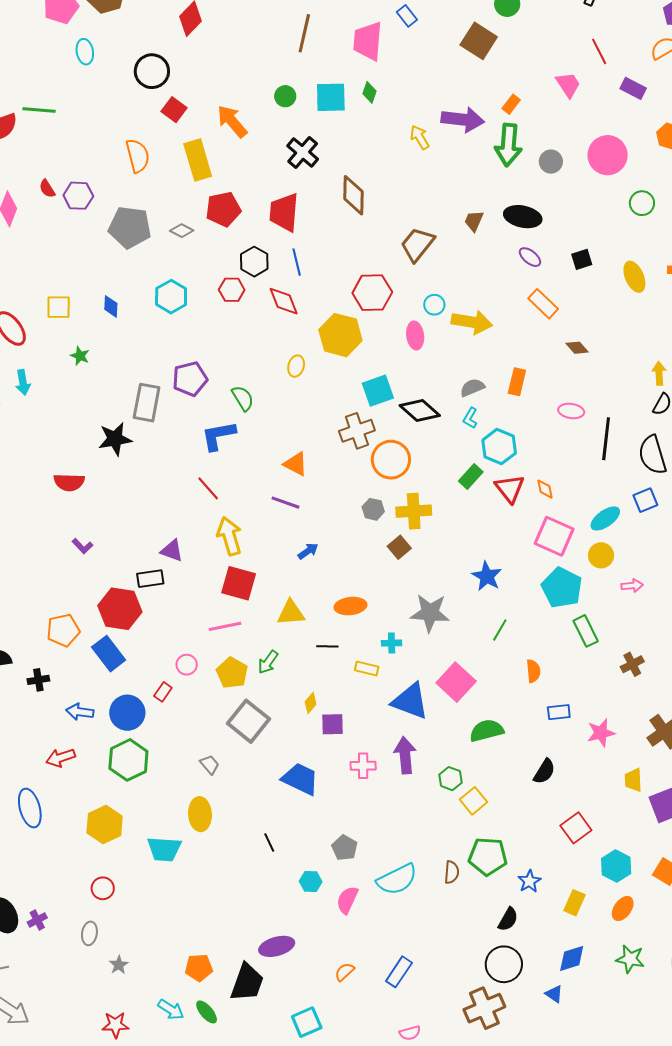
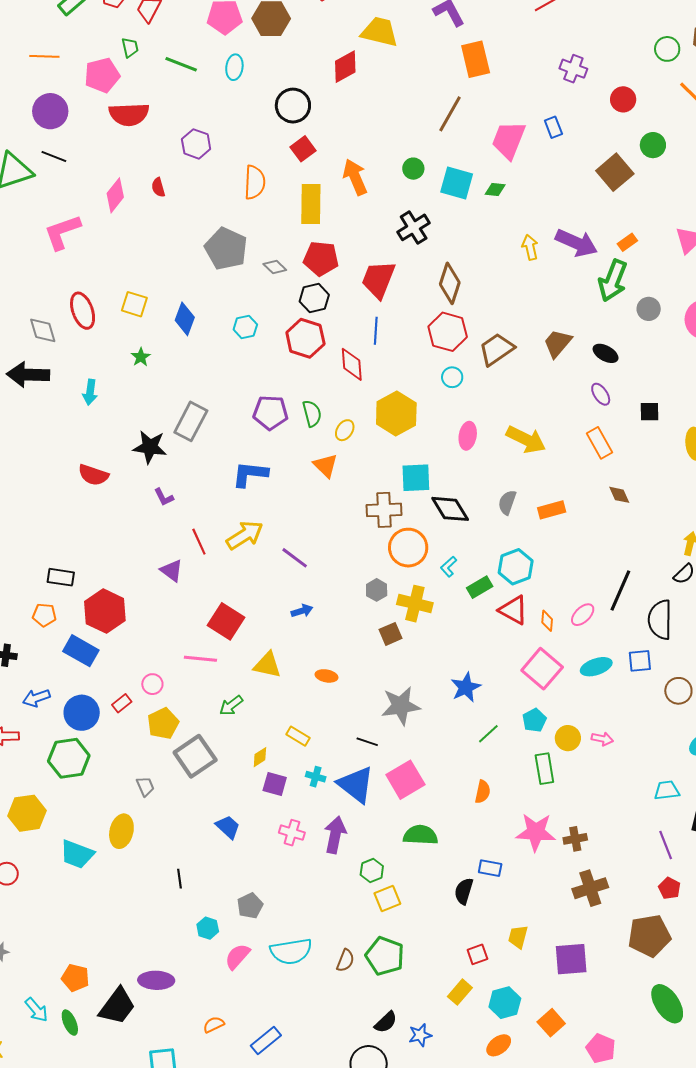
green diamond: (369, 92) -> (495, 189), turned 60
green line: (39, 110) -> (181, 64), moved
purple hexagon: (78, 196) -> (196, 144), moved
black ellipse: (523, 217) -> (606, 353), size x0.7
brown trapezoid: (474, 221) -> (557, 343), size x1.4
black hexagon: (254, 262) -> (314, 298), moved
red hexagon: (232, 290) -> (305, 338), size x1.5
red hexagon: (372, 293) -> (448, 332), moved
cyan hexagon: (171, 297) -> (245, 327), size x0.7
cyan circle: (434, 305) -> (452, 377), moved
blue diamond: (111, 306) -> (185, 319), size x1.4
purple pentagon: (190, 379) -> (270, 413), moved
cyan arrow: (23, 382) -> (90, 392), moved
orange rectangle: (517, 382) -> (552, 510), turned 44
gray semicircle: (472, 388) -> (507, 502), turned -65
green semicircle: (243, 398) -> (312, 413), moved
pink ellipse: (571, 411) -> (583, 615), moved, turned -70
cyan L-shape: (470, 418) -> (449, 567), moved
orange triangle: (296, 464) -> (326, 466), moved
red line: (208, 488) -> (199, 542), moved
red triangle: (510, 489) -> (513, 610), turned -40
yellow arrow: (229, 536) -> (245, 535), moved, turned 57
purple L-shape: (82, 546) -> (164, 497), moved
yellow circle: (601, 555) -> (568, 738), moved
black rectangle: (150, 579) -> (61, 577), moved
cyan pentagon: (562, 588) -> (534, 720), size x0.6
orange ellipse: (350, 606) -> (327, 676), size x0.7
gray star: (430, 613) -> (401, 706), turned -30
orange pentagon: (63, 630) -> (44, 615), size x0.7
green line: (500, 630) -> (488, 734), moved
cyan cross: (392, 643) -> (316, 777), moved
black line: (327, 646) -> (367, 742), moved
blue rectangle: (109, 654) -> (81, 651), turned -40
brown cross: (632, 664) -> (575, 839), moved
yellow rectangle: (367, 668) -> (298, 736), moved
yellow pentagon: (232, 673) -> (163, 723), moved
blue arrow: (80, 712) -> (36, 698), turned -44
blue rectangle: (559, 712) -> (490, 868), moved
pink star: (601, 733) -> (536, 832), moved, size x1.4
black semicircle: (544, 771) -> (464, 891), turned 148
blue trapezoid: (300, 779) -> (228, 827), size x0.7
yellow trapezoid: (633, 780) -> (518, 937), moved
red square: (576, 828) -> (477, 954), size x0.7
blue star: (529, 881) -> (420, 1035), moved
yellow rectangle: (575, 903) -> (460, 992), moved

